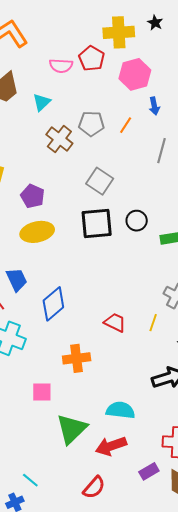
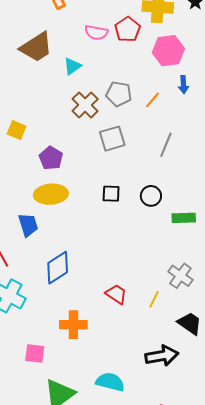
gray line: (162, 151) -> (166, 145), moved
gray square: (100, 181) -> (112, 139), moved, turned 32
black square: (97, 224) -> (111, 194), size x0.6
blue trapezoid: (17, 280) -> (28, 225), moved

